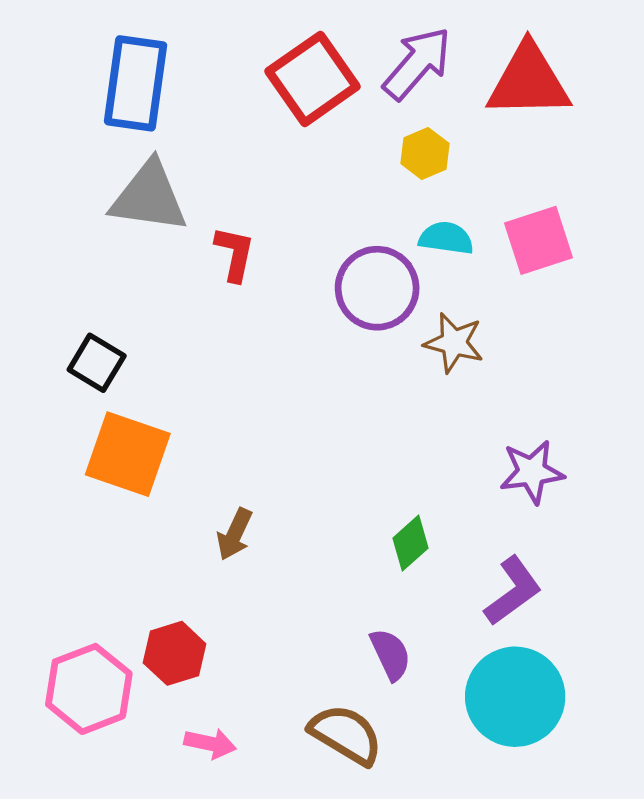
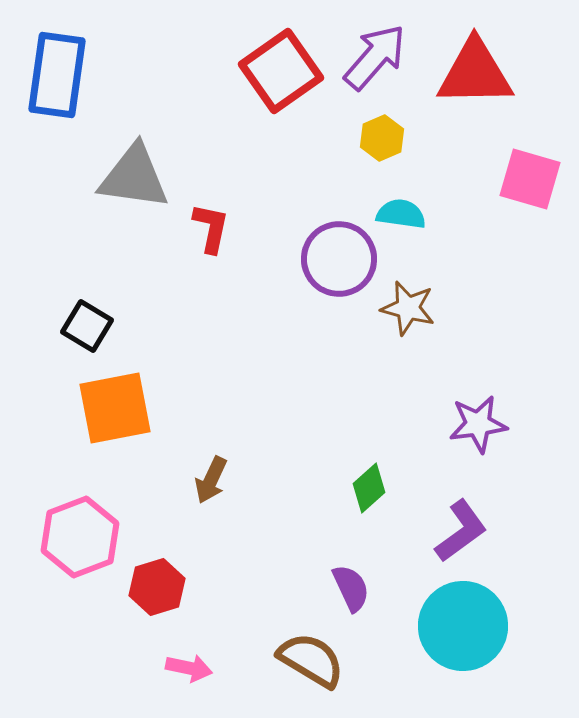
blue rectangle: (136, 83) -> (57, 75), moved
pink square: (538, 240) -> (530, 179), moved, turned 34
orange square: (128, 454) -> (115, 408), turned -30
pink hexagon: (89, 689) -> (80, 537), moved

